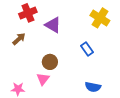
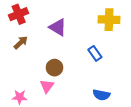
red cross: (28, 13) -> (19, 14), moved
yellow cross: (100, 18) -> (109, 20), turned -30

